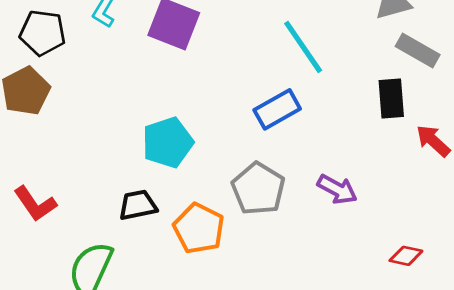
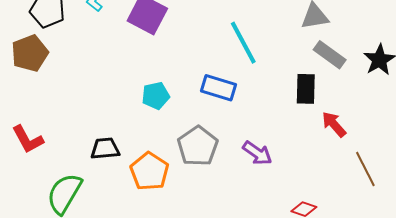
blue rectangle: (277, 109) -> (219, 88), turned 40
cyan pentagon: (168, 142) -> (156, 96), moved, size x0.7

